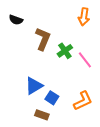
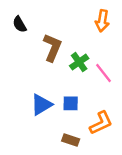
black semicircle: (16, 20) -> (19, 24), turned 40
blue square: (52, 98) -> (71, 103), moved, turned -32
brown rectangle: (42, 115) -> (71, 140), moved

